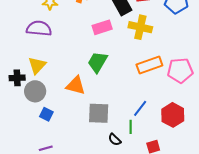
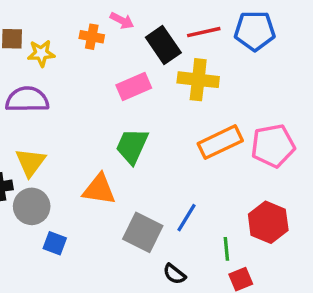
blue line: (140, 108) -> (187, 218), moved
gray square: (99, 113) -> (143, 232), turned 30
green line: (131, 127) -> (226, 249), moved

